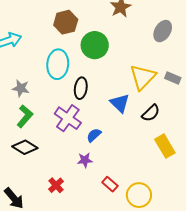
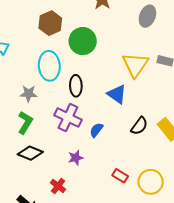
gray star: (21, 88) -> (29, 94), moved
black semicircle: (151, 113) -> (139, 126), moved
purple star: (85, 160) -> (76, 158), moved
red cross: (56, 185) -> (58, 186), moved

